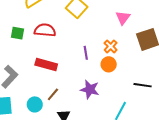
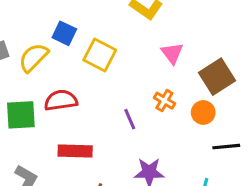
green square: (17, 33) -> (21, 115), size x1.5
orange circle: (109, 64) -> (203, 112), moved

